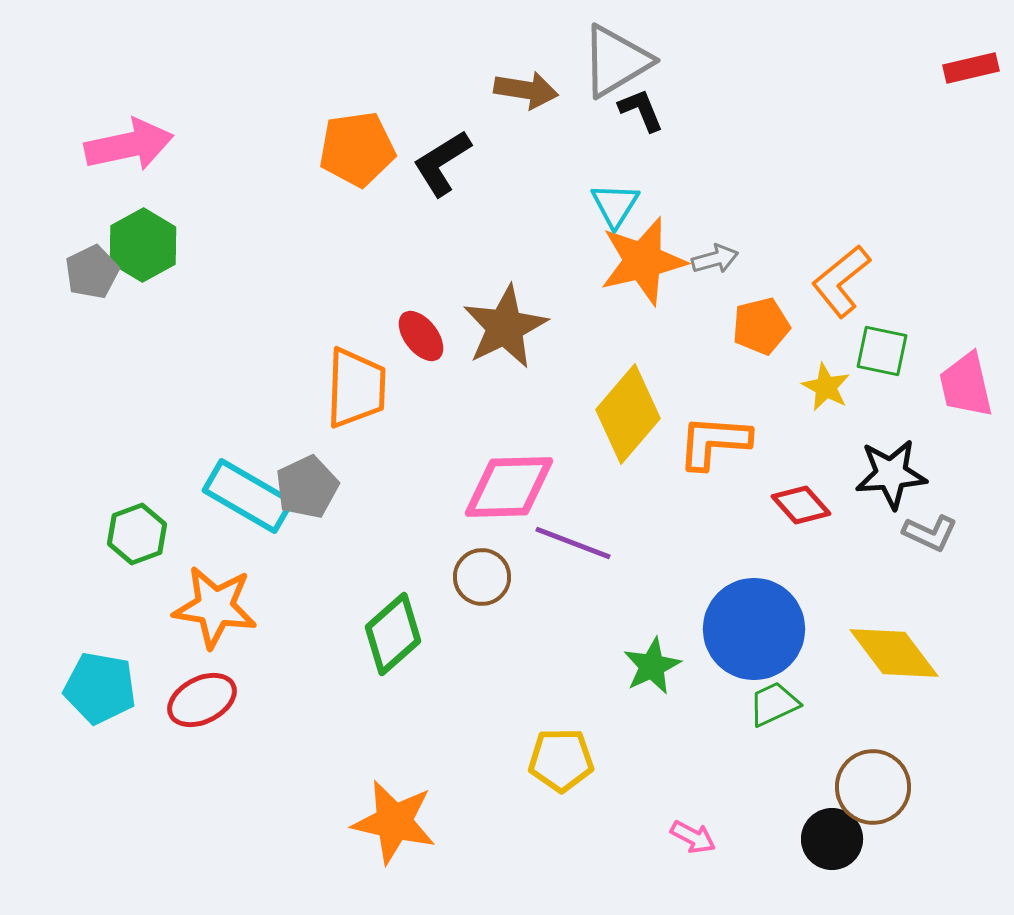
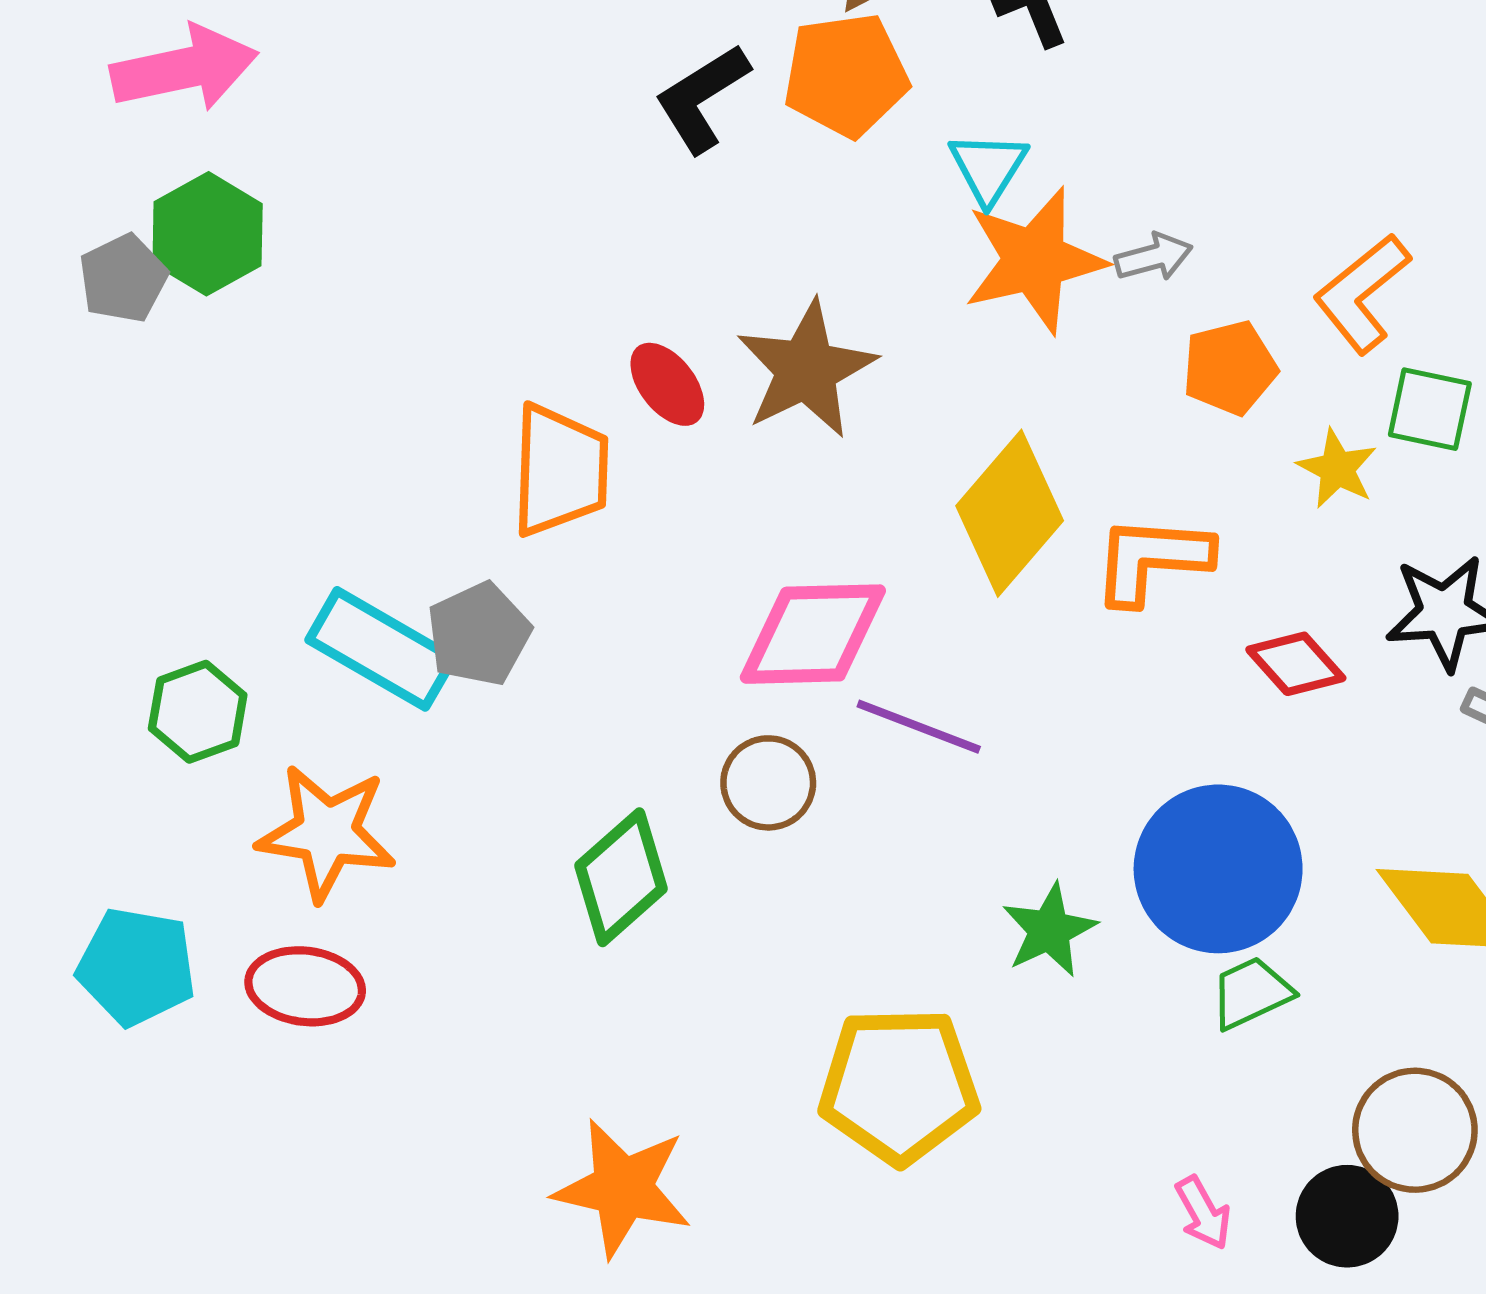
orange pentagon: (357, 149) -> (846, 75), moved
red ellipse: (202, 700) -> (305, 986), turned 34
yellow pentagon: (561, 760) -> (899, 1086), size x1.5
pink arrow: (693, 837) -> (1203, 1213), moved, turned 33

